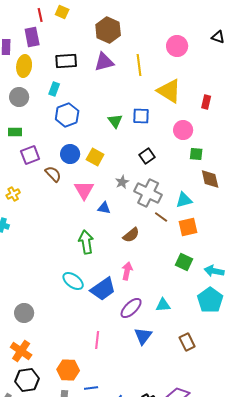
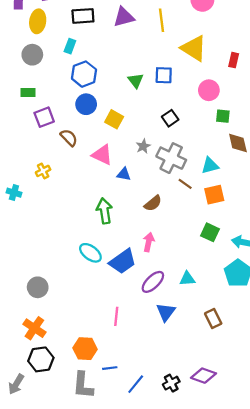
blue circle: (70, 154) -> (86, 104), moved
pink triangle: (84, 190) -> (102, 155), turned -35
yellow cross: (13, 194) -> (43, 171), moved

